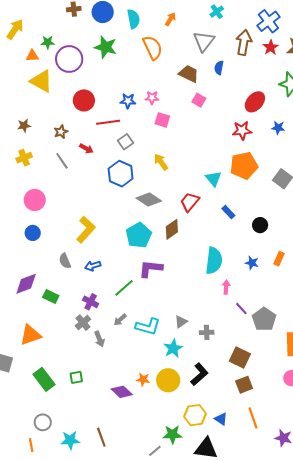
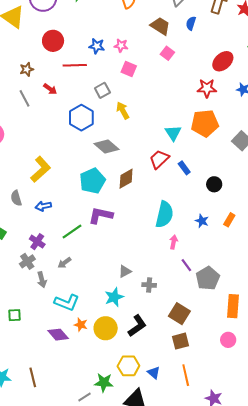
gray square: (126, 142) -> (102, 90), moved
red trapezoid: (190, 202) -> (159, 159), moved
cyan L-shape: (148, 327) -> (67, 302), moved

